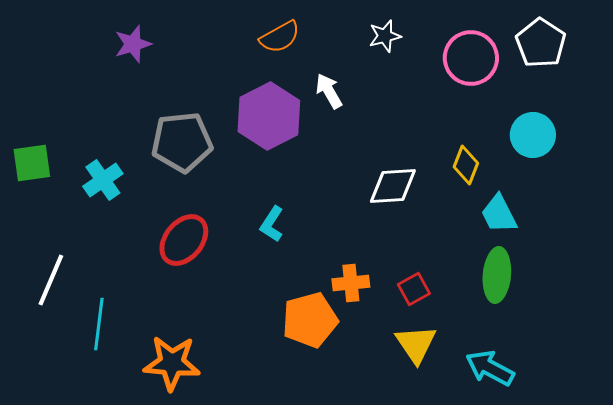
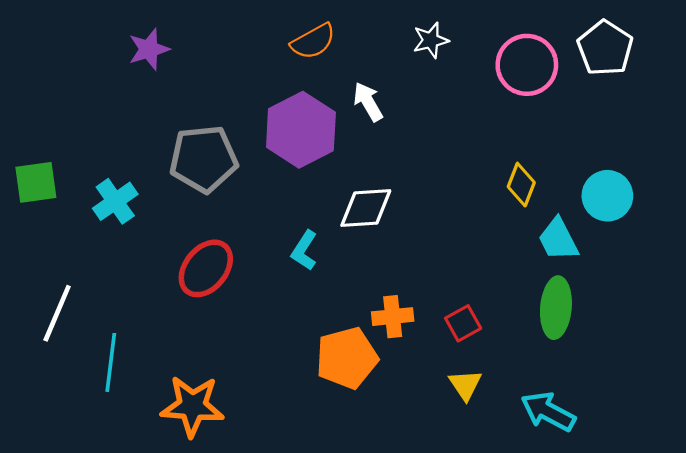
cyan circle: (533, 135) -> (607, 196), moved
white diamond: (393, 186) -> (366, 208), moved
yellow triangle: (416, 344) -> (465, 385), size x0.7

